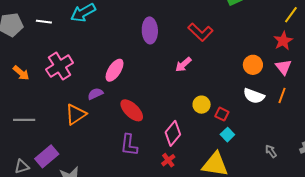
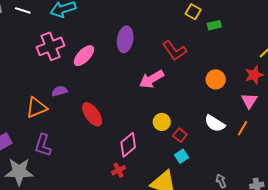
pink arrow: (183, 65) -> (152, 79), size x1.4
orange circle: (253, 65) -> (216, 79), moved
pink cross: (60, 66) -> (50, 46), moved
pink ellipse: (115, 70) -> (84, 56), moved
purple L-shape: (129, 145) -> (43, 145), moved

